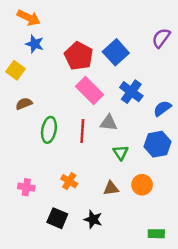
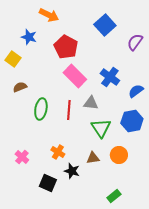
orange arrow: (29, 18) -> (49, 15), moved
purple semicircle: (161, 38) -> (135, 42), moved
blue square: (116, 52) -> (105, 25), moved
green triangle: (121, 153) -> (101, 128), size x1.5
pink cross: (26, 187) -> (22, 157), turned 32
black star: (93, 219) -> (72, 171), moved
green rectangle: (156, 234) -> (114, 196), moved, turned -40

